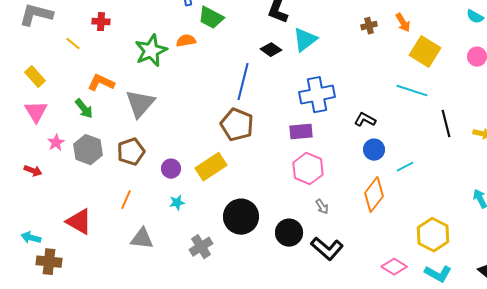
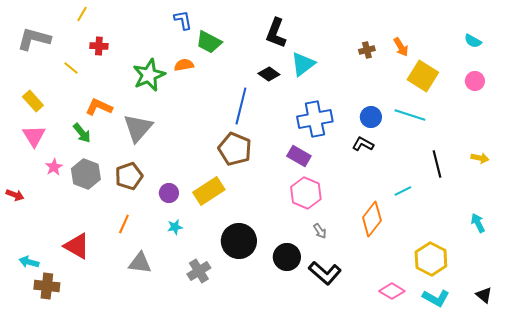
black line: (446, 124) -> (437, 164), moved
purple rectangle: (301, 132) -> (299, 156), turned 35
blue circle: (374, 150) -> (371, 117), moved
red arrow: (33, 171) -> (15, 195), moved

